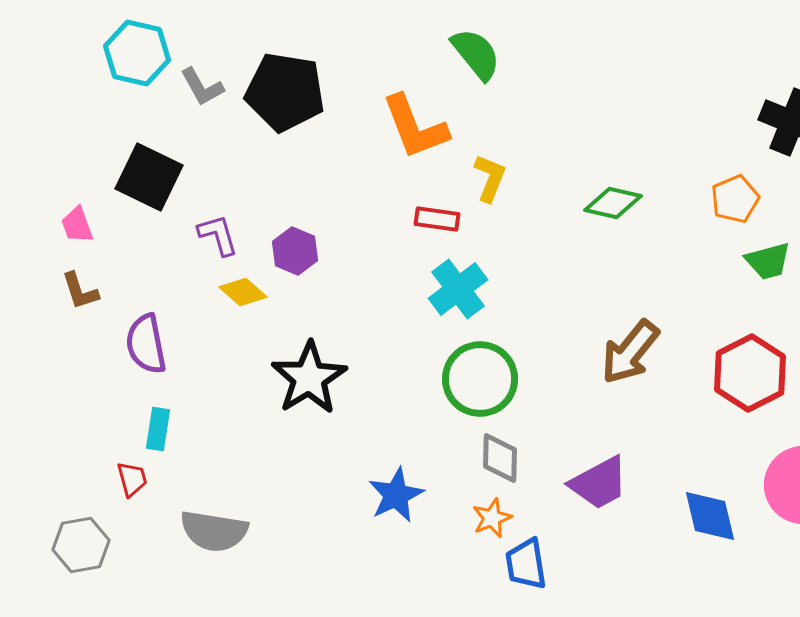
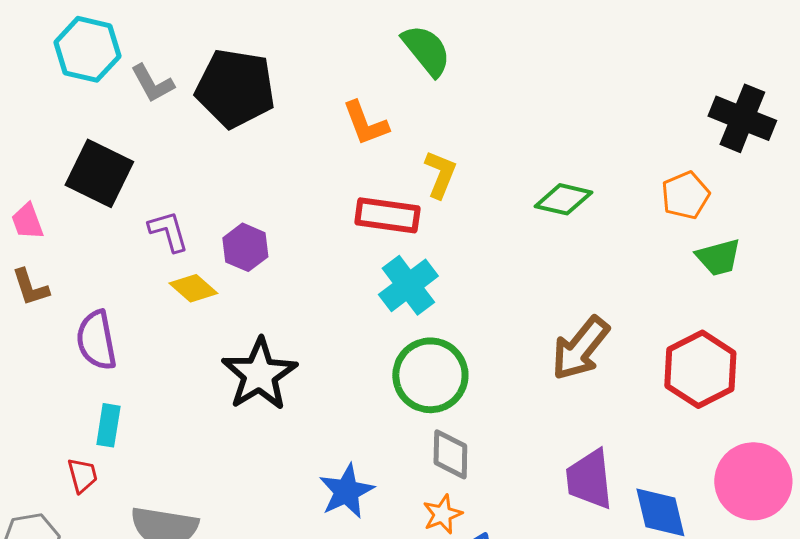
orange L-shape: (415, 127) -> (365, 123), size x0.7
red rectangle: (437, 219) -> (387, 215), size x1.4
purple trapezoid: (599, 483) -> (589, 479), moved, turned 112

